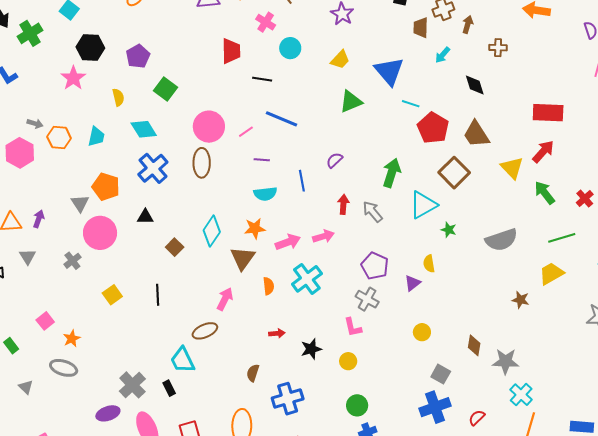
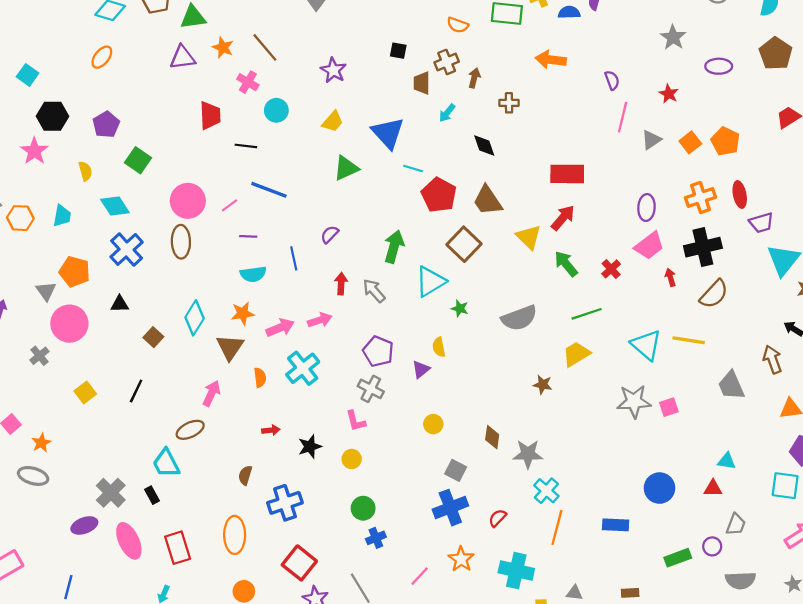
black line: (158, 295) -> (136, 391), turned 30

